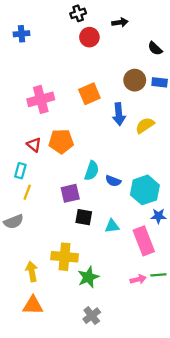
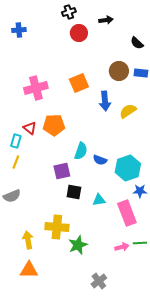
cyan rectangle: (20, 171) -> (16, 141), moved
yellow line: (27, 192) -> (16, 162), moved
gray cross: (92, 316) -> (99, 281), moved

